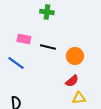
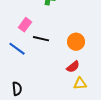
pink rectangle: (24, 39) -> (25, 25), turned -64
black line: (48, 47) -> (41, 39), moved

